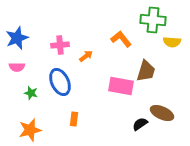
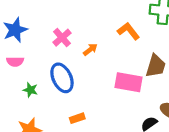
pink cross: (60, 45) -> (62, 38), turned -36
orange rectangle: (74, 119) -> (77, 118), turned 64

